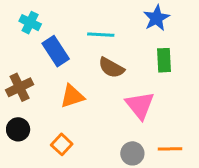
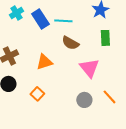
cyan cross: (30, 23) -> (16, 13), turned 32
blue rectangle: (56, 51) -> (40, 19), moved
orange line: (170, 149) -> (109, 97), turned 49

